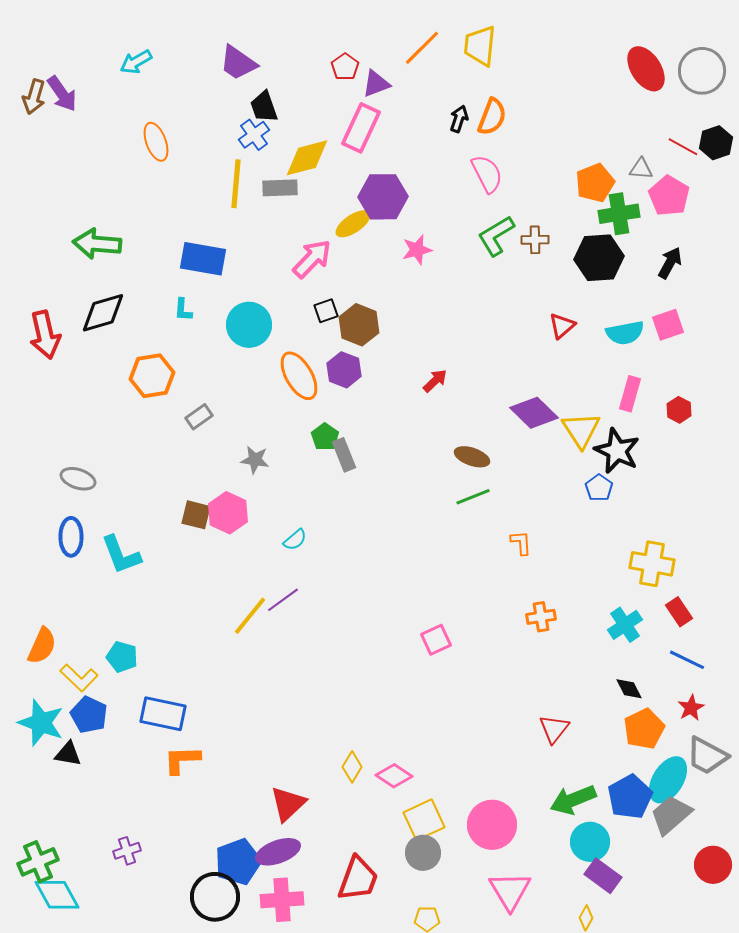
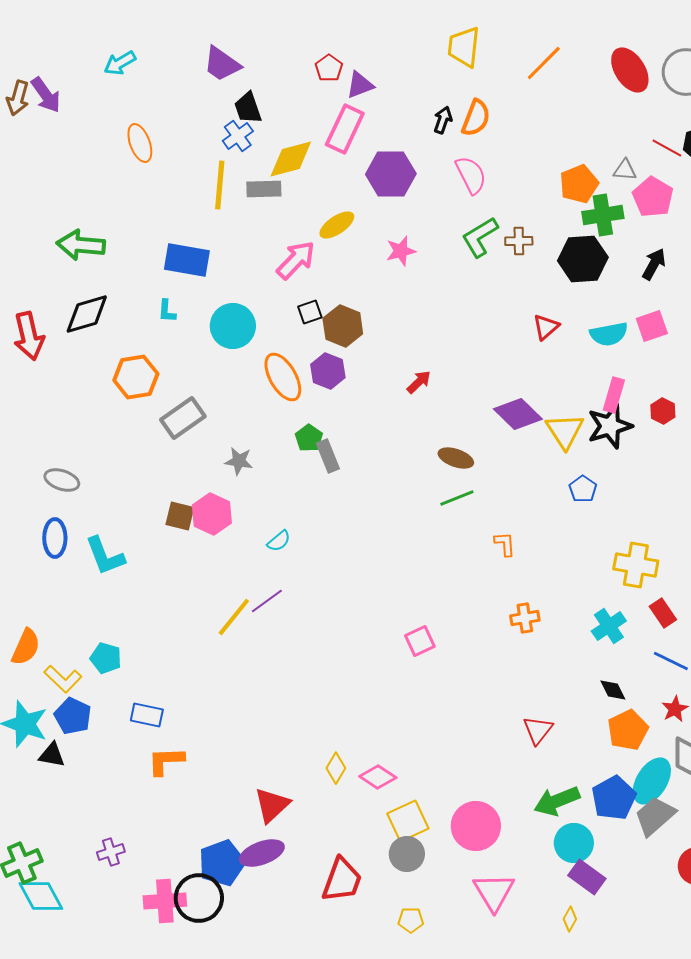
orange line: (422, 48) -> (544, 63), moved
purple hexagon: (383, 197) -> (391, 174), moved
gray rectangle: (199, 417) -> (183, 418), size x1.6
black star: (617, 451) -> (610, 426), moved, turned 30
blue rectangle: (163, 714) -> (147, 715), size x0.7
pink cross: (282, 900) -> (165, 901), moved

